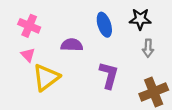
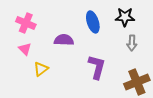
yellow triangle: (46, 77) -> (41, 69), size x0.6

